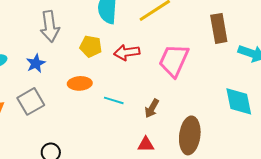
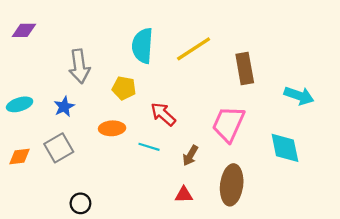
brown rectangle: (219, 28) -> (245, 69), moved
red arrow: (127, 52) -> (163, 114), moved, turned 50
pink trapezoid: (174, 60) -> (228, 124), moved

